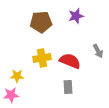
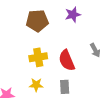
red semicircle: (70, 61) -> (67, 60), turned -135
yellow star: (17, 76) -> (36, 85), moved

